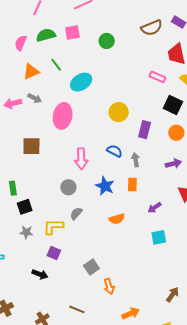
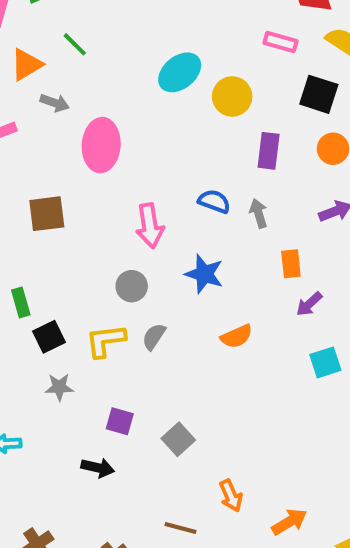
cyan ellipse: (81, 82) -> (180, 72), moved
gray arrow: (35, 98) -> (55, 103), moved
yellow circle: (119, 112) -> (232, 96), moved
orange rectangle: (132, 184) -> (291, 264), moved
yellow L-shape: (53, 227) -> (106, 341), moved
gray square: (91, 267) -> (178, 439), moved
orange arrow: (109, 286) -> (231, 496), moved

